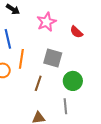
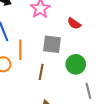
red semicircle: (76, 32) -> (74, 23), moved
gray line: (65, 106) -> (88, 91), moved

